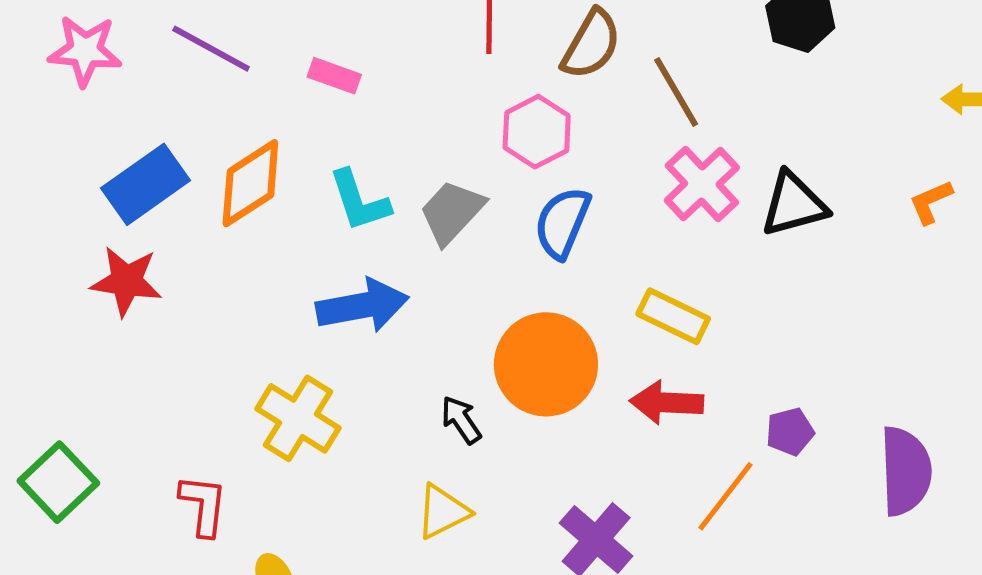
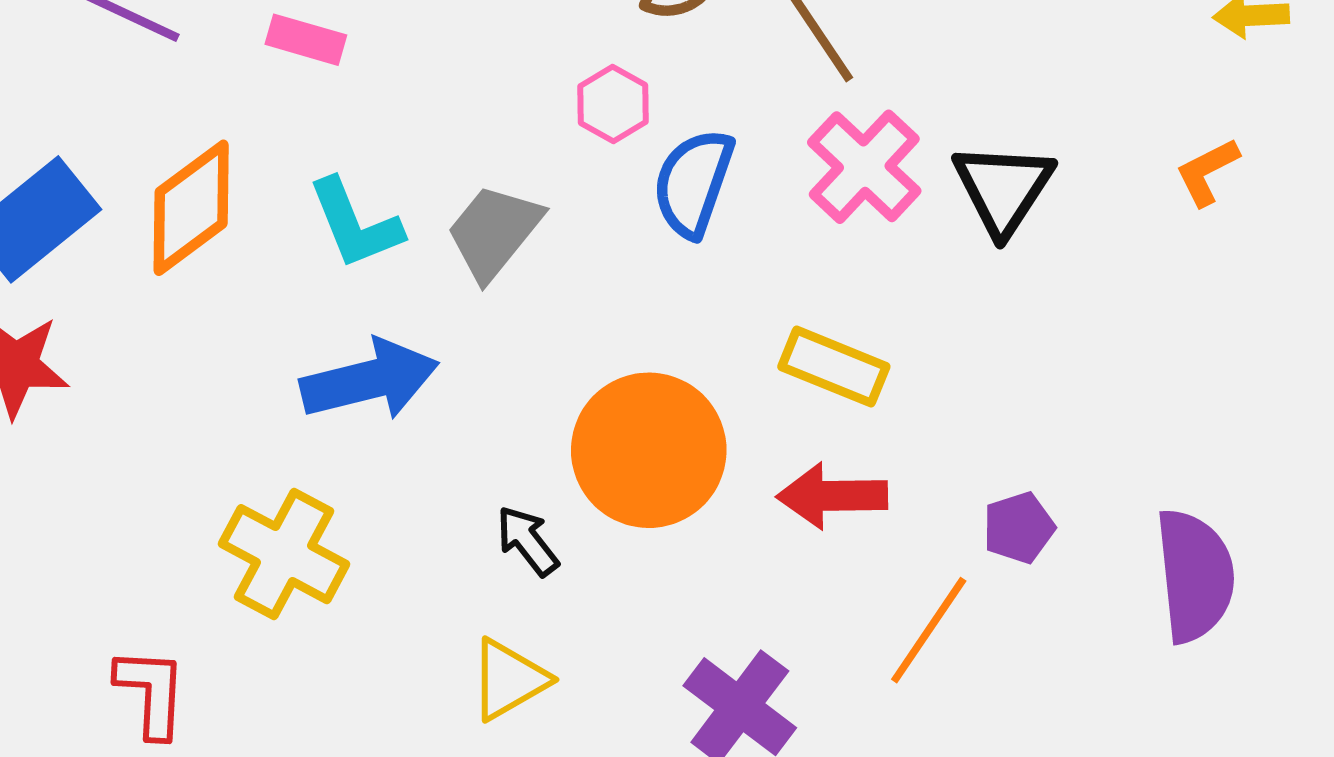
pink hexagon: (537, 132) -> (613, 104), size x0.7
black triangle: (794, 204) -> (1003, 188), turned -38
blue semicircle: (562, 223) -> (693, 183), moved

